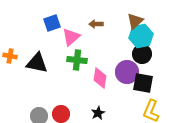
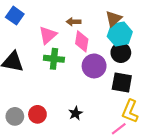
blue square: (52, 23) -> (15, 16), moved, turned -36
purple circle: (127, 72) -> (94, 66), moved
pink diamond: (100, 78) -> (82, 41), moved

